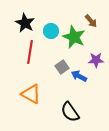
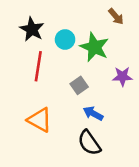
brown arrow: (91, 21) -> (116, 17), moved
blue arrow: (79, 76) -> (93, 113), moved

